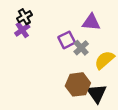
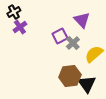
black cross: (24, 17) -> (14, 12), moved
purple triangle: (91, 22) -> (82, 20), turned 42

